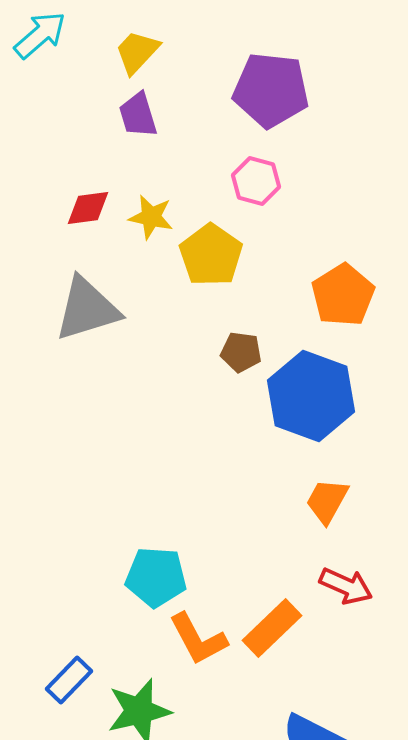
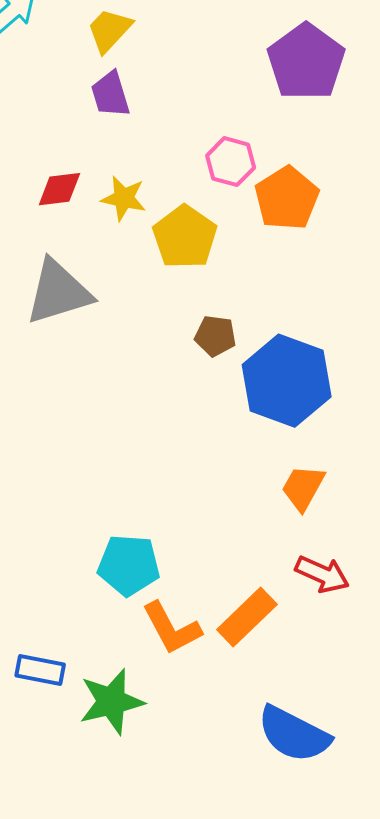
purple pentagon: (271, 90) -> (306, 62), moved, turned 30
orange pentagon: (343, 295) -> (287, 198), moved
blue rectangle: (69, 680) -> (40, 670), turned 57

